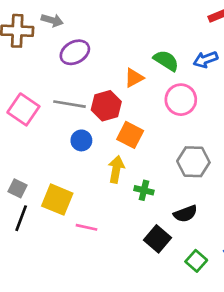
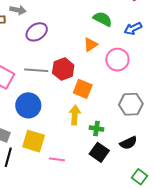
green semicircle: (166, 61) -> (103, 19), moved
orange triangle: (134, 78) -> (91, 45), moved
blue circle: (81, 140) -> (28, 105), moved, size x1.6
black square: (158, 239) -> (99, 152), moved

